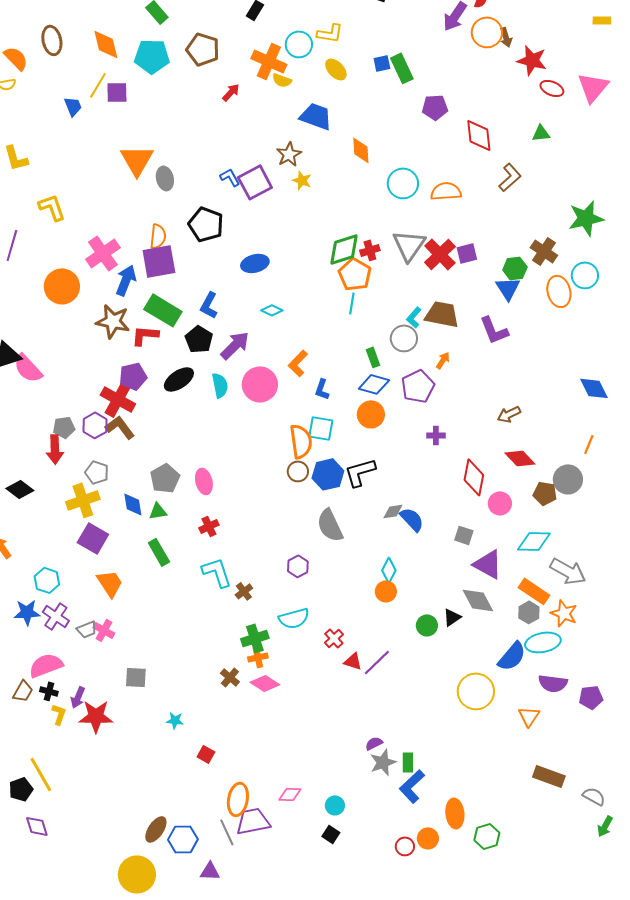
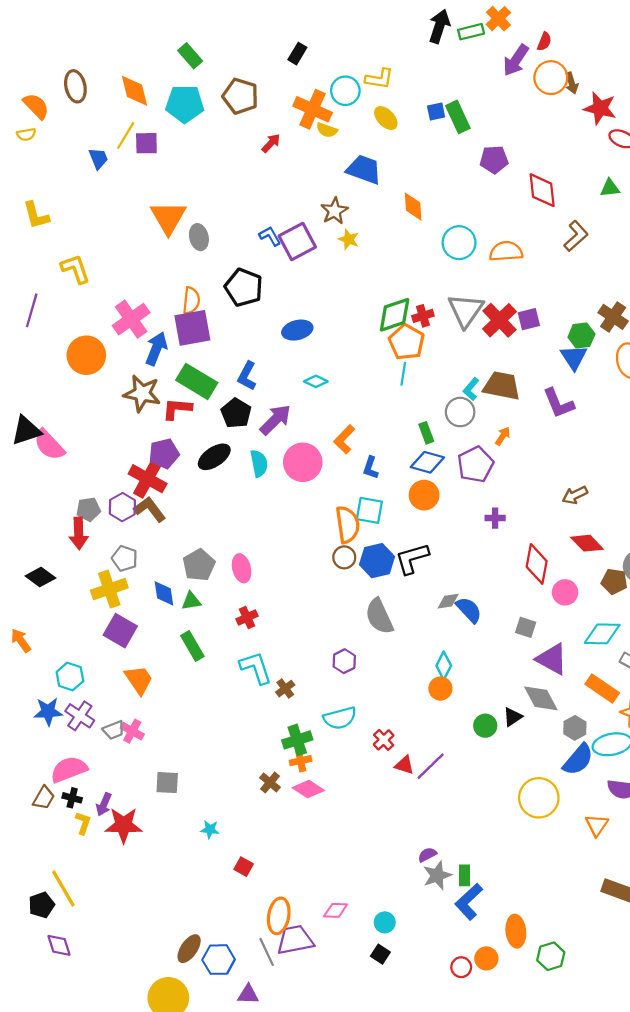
gray hexagon: (529, 612) -> (575, 728), moved

